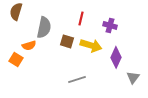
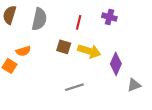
purple cross: (110, 25) -> (109, 17), moved
gray semicircle: (44, 27) -> (39, 19), moved
gray triangle: (133, 77) -> (134, 85), turned 32

